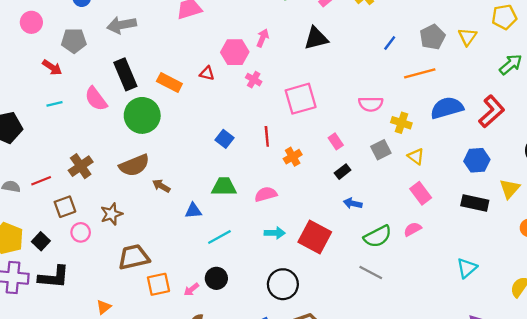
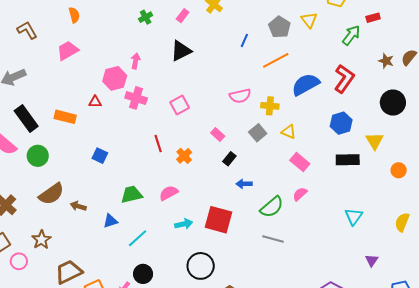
pink cross: (254, 80) -> (136, 98), size x1.5
pink square: (301, 99) -> (180, 105), size x0.7
green circle: (142, 115) -> (38, 156), moved, size x0.7
blue square: (224, 139) -> (100, 156), moved

